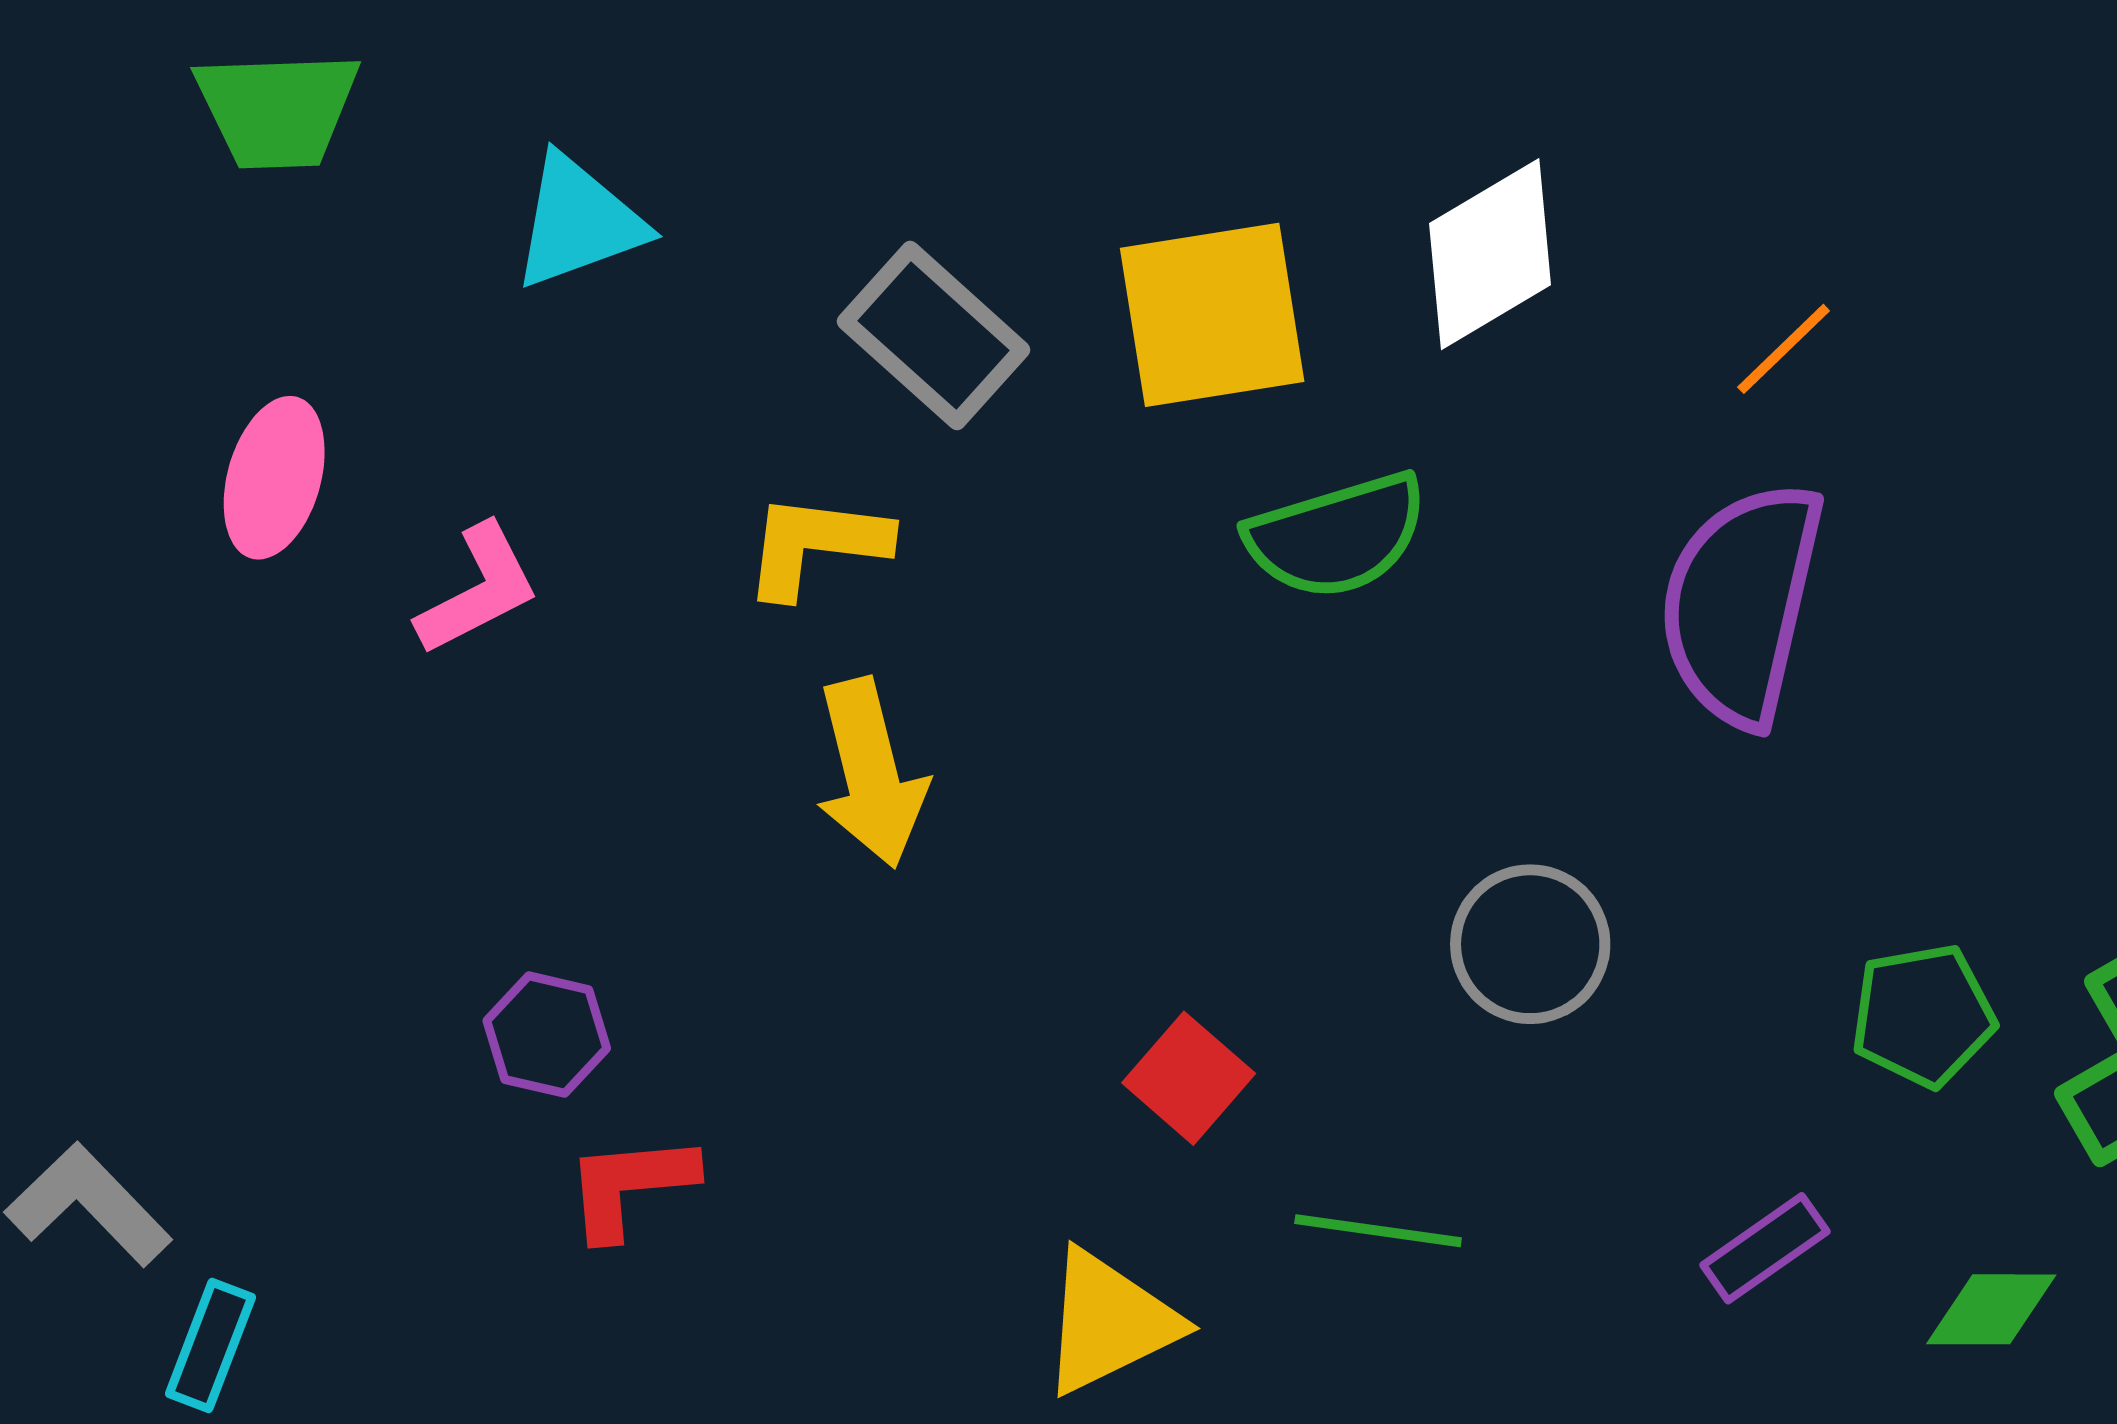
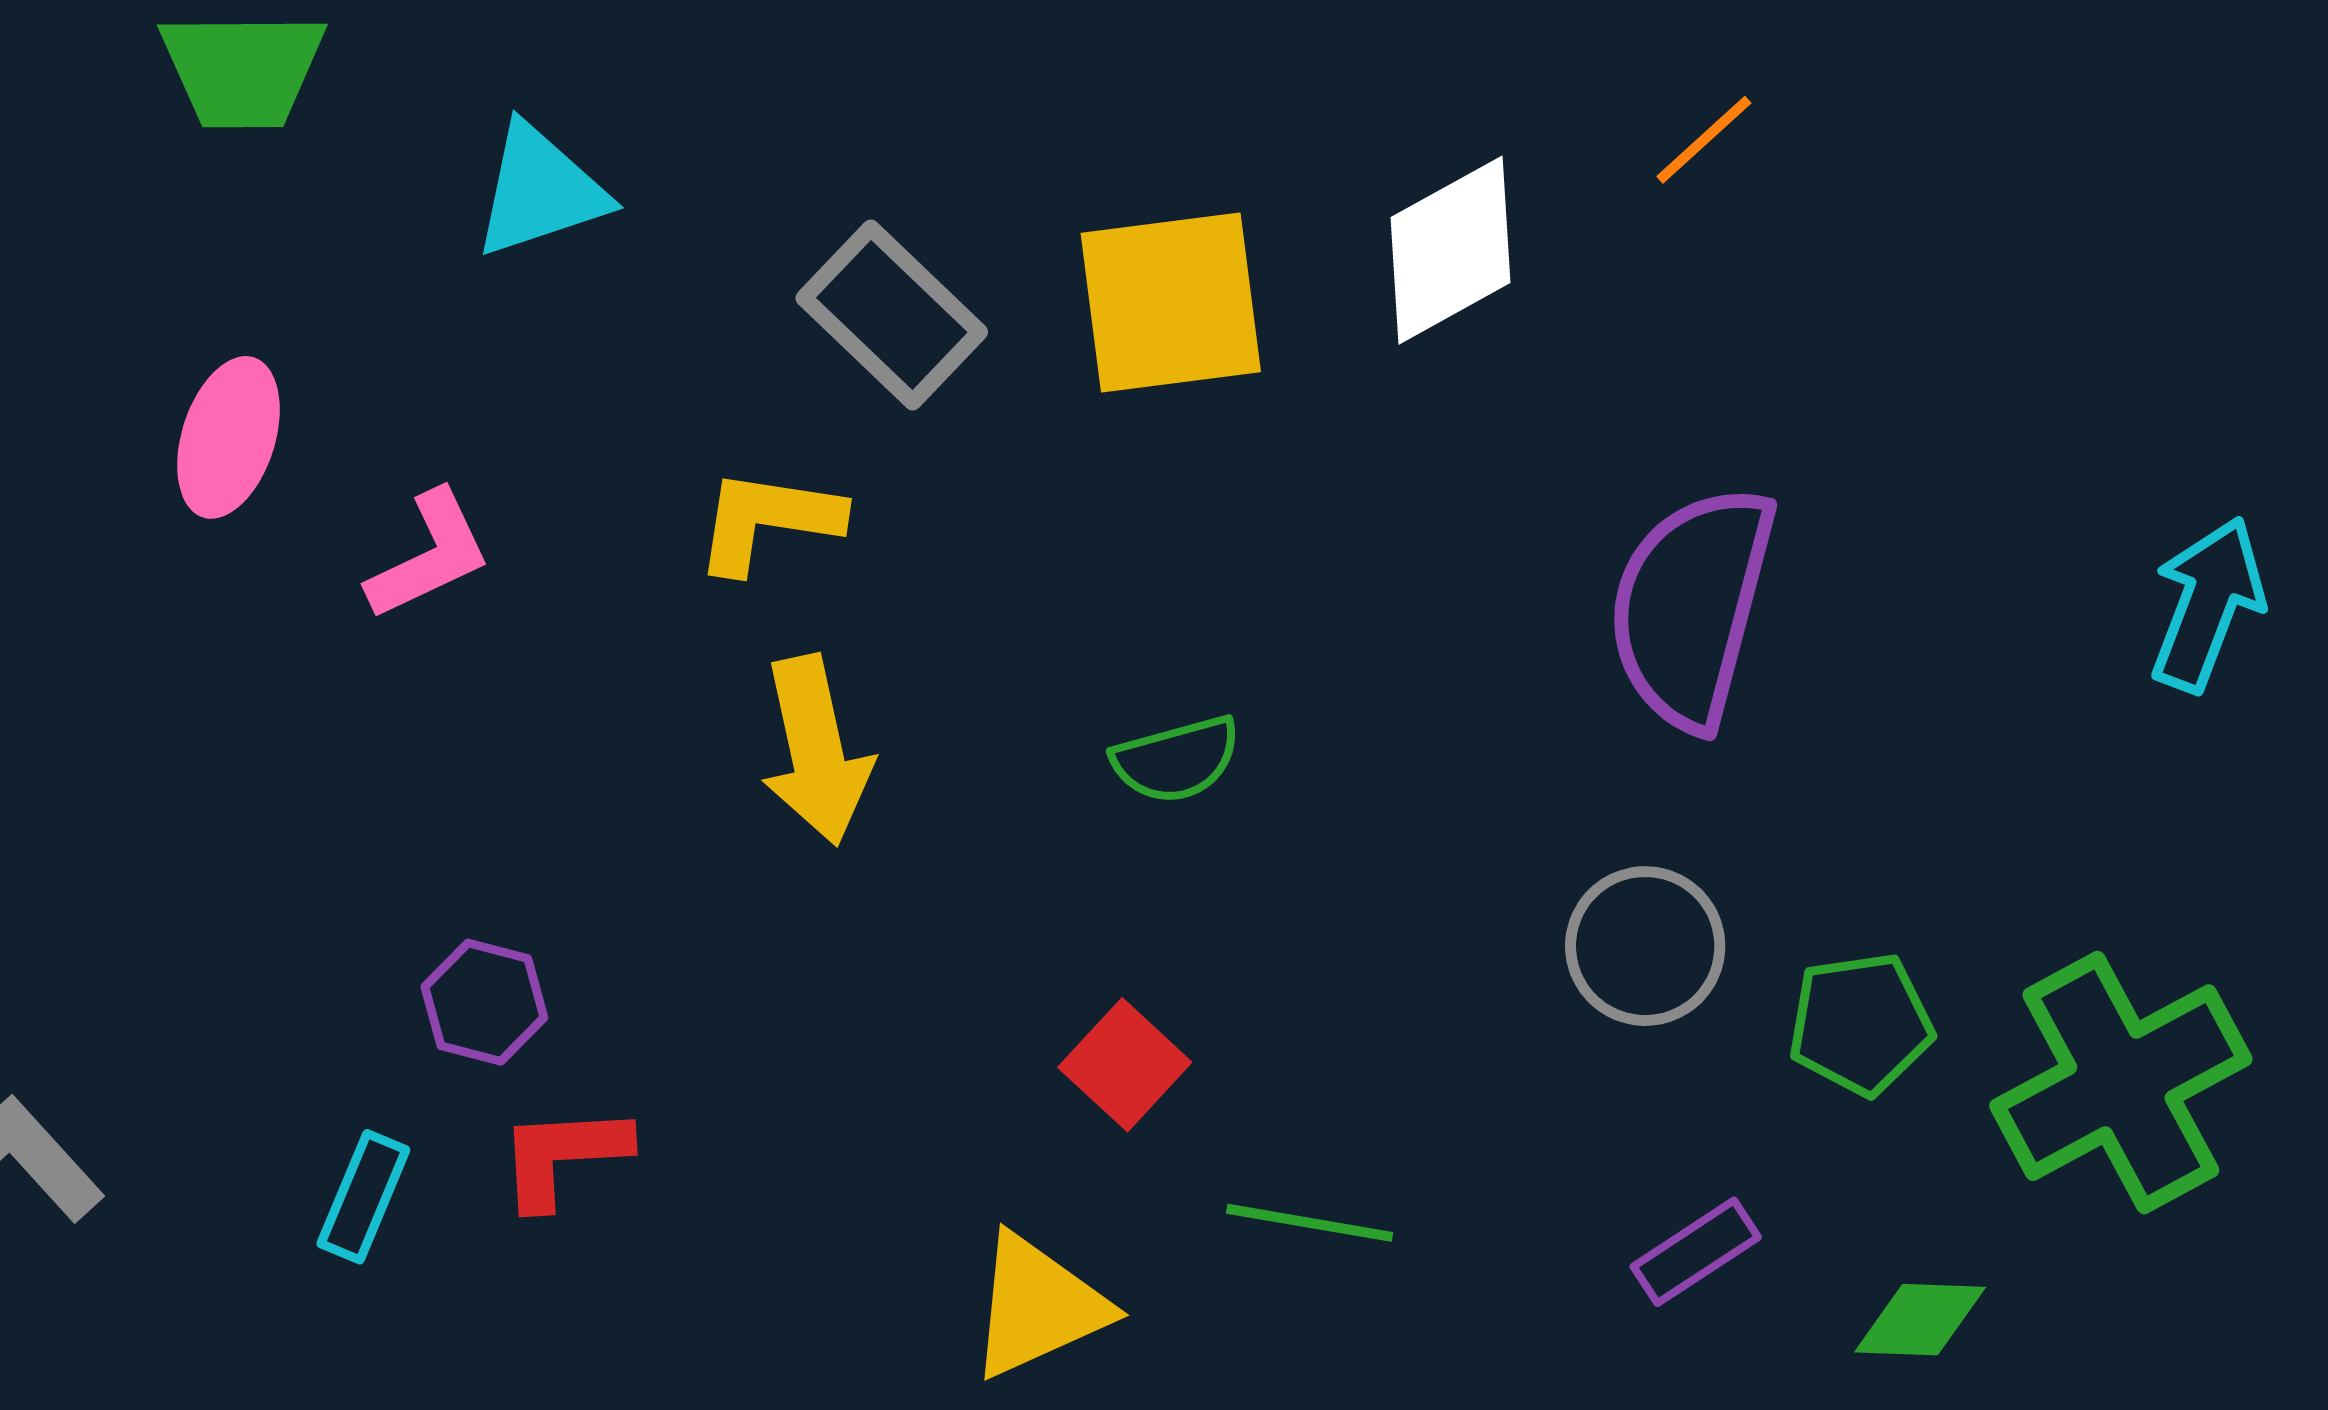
orange line: (1784, 349) -> (1704, 140), moved
green semicircle: (1337, 536) -> (1176, 759), moved, size x0.7
gray circle: (1530, 944) -> (1645, 946), moved
cyan rectangle: (210, 1345) -> (363, 1197), moved

